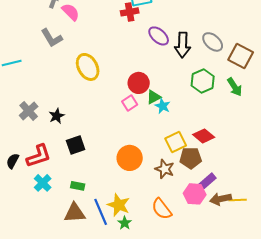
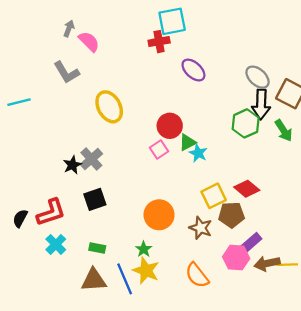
black arrow: (183, 45) -> (261, 104), moved
gray cross: (29, 111) -> (91, 159), moved
green star: (125, 223) -> (144, 249), moved

